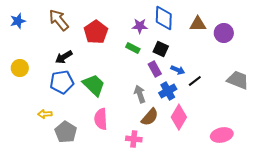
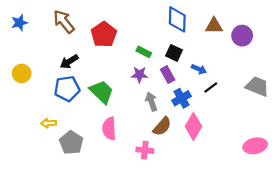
purple star: (140, 26) -> (139, 75), moved
blue arrow: (178, 70) -> (199, 69), moved
pink ellipse: (222, 135) -> (255, 146), moved

